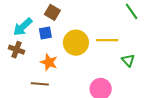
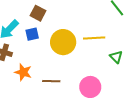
orange star: (49, 62) -> (23, 72), moved
brown line: (40, 84) -> (51, 81), moved

